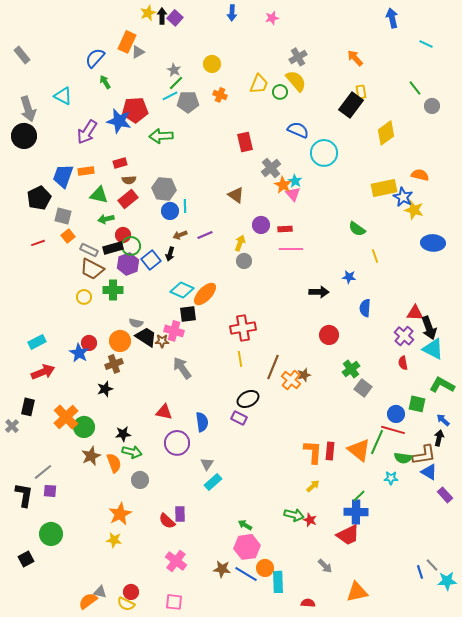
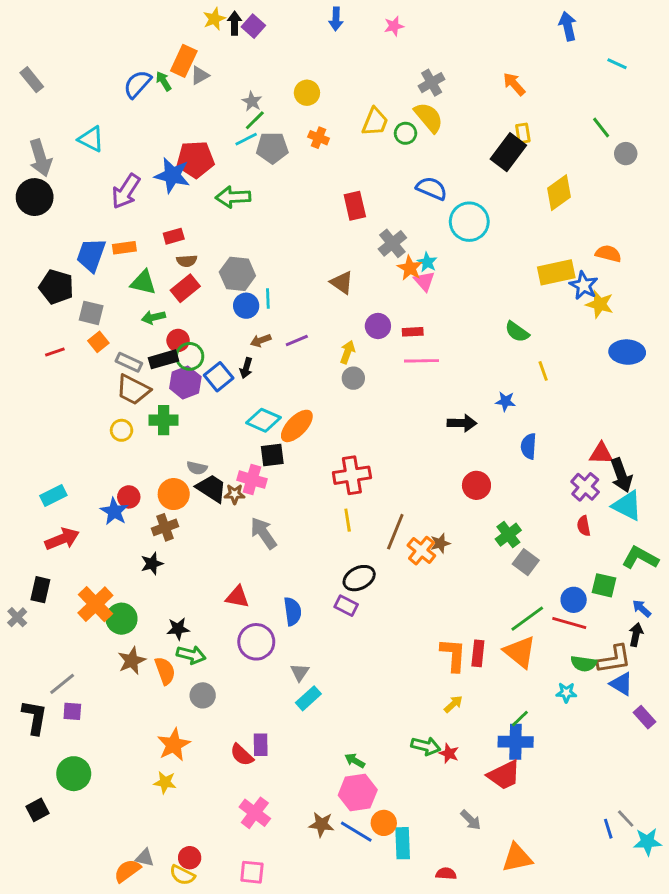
green arrow: (105, 82) -> (164, 81), moved
black pentagon: (39, 198) -> (56, 287), turned -30
green line: (377, 442) -> (527, 619), moved, turned 30

